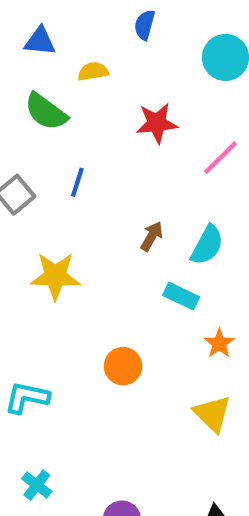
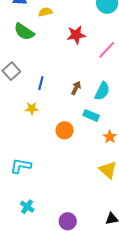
blue line: (77, 182) -> (41, 83), moved
yellow star: (55, 276) -> (32, 108), size x0.6
orange circle: (123, 366) -> (65, 130), moved

